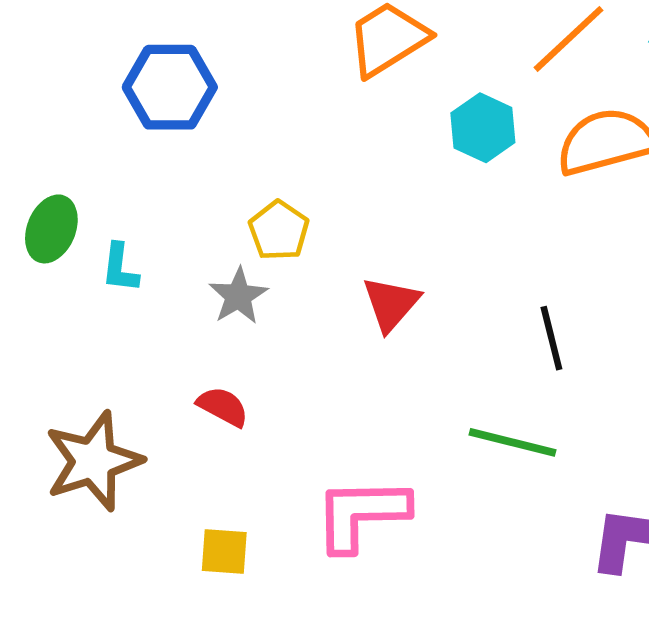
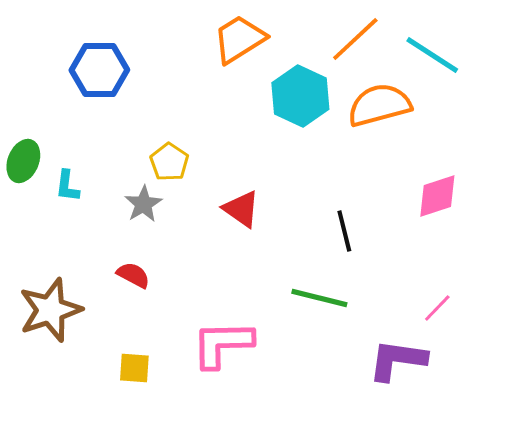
cyan hexagon: (483, 128) -> (300, 96), size x1.4
red triangle: (391, 304) -> (241, 209), turned -36

